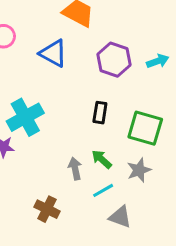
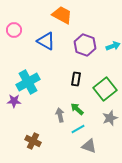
green square: (145, 128) -> (105, 89), turned 35
gray star: (139, 170) -> (110, 118), moved
brown cross: (47, 209) -> (33, 141), moved

